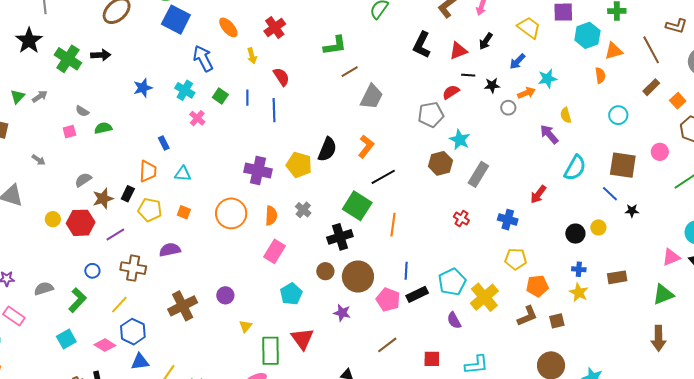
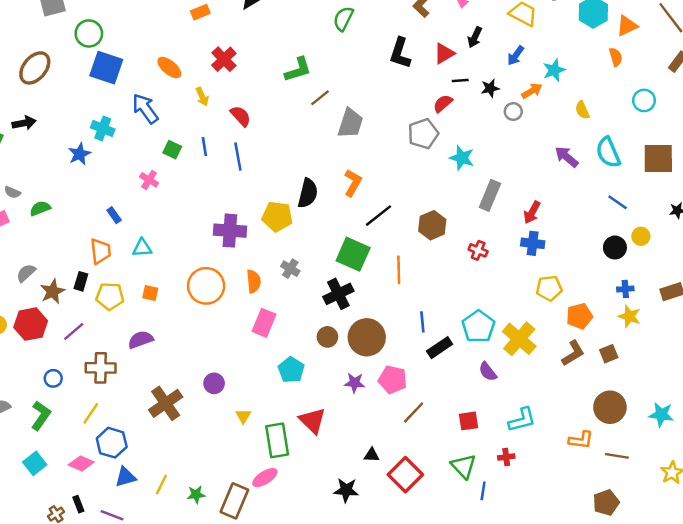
cyan cross: (185, 90) -> (103, 128), moved
purple arrow: (549, 134) -> (567, 157), moved
brown hexagon: (440, 163) -> (432, 225), moved
cyan semicircle: (575, 168) -> (608, 152), moved, turned 136
red arrow: (538, 194) -> (532, 212), moved
blue line: (610, 194) -> (618, 202), moved
pink pentagon: (388, 300) -> (393, 380), moved

